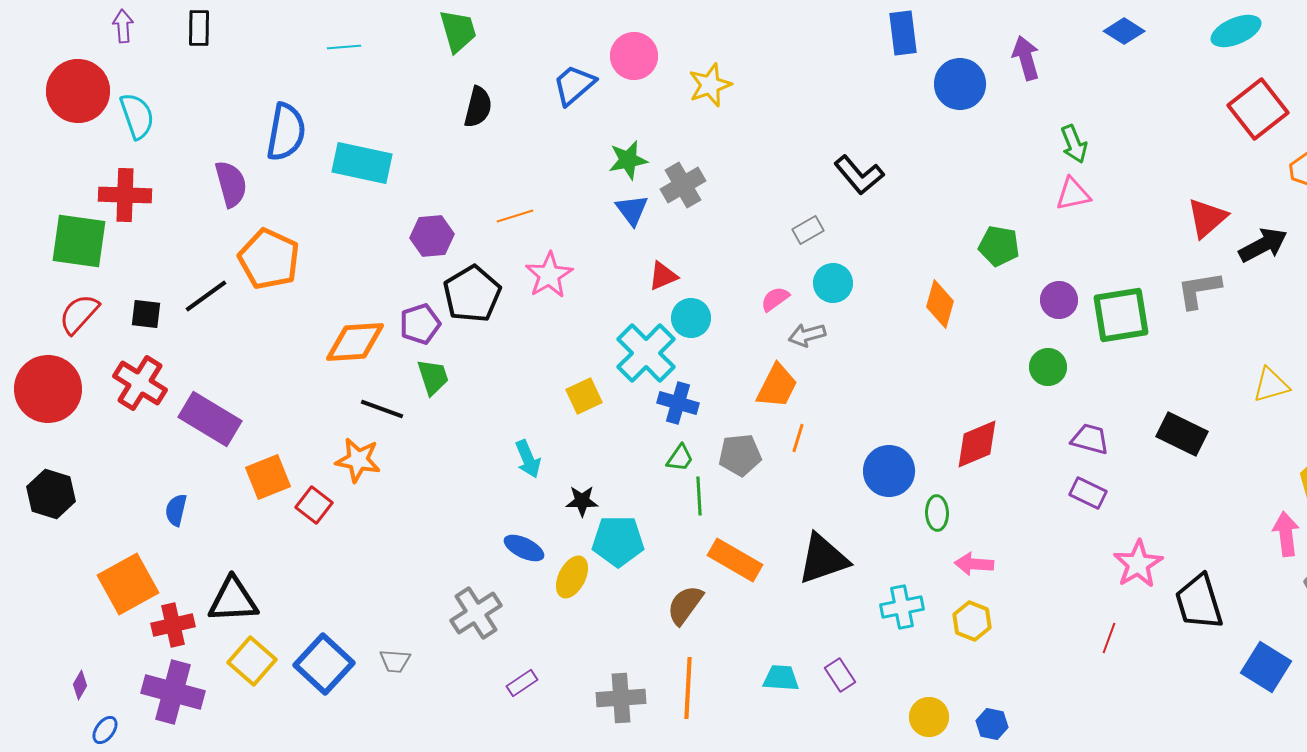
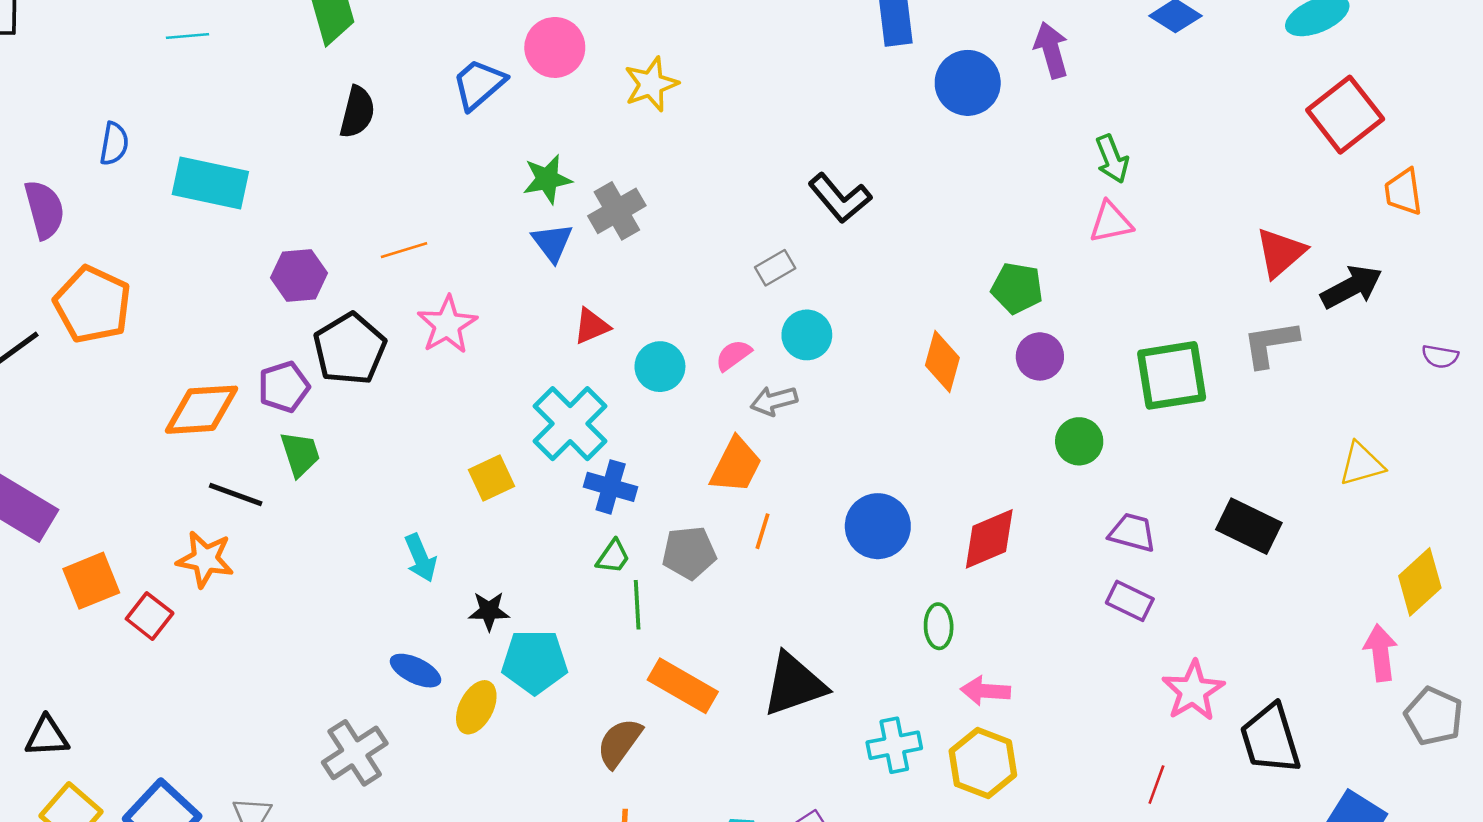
blue semicircle: (286, 132) -> (114, 144), size x0.6
purple circle: (1059, 300) -> (1040, 356), moved
cyan circle: (691, 318) -> (660, 367), moved
blue circle: (889, 471) -> (878, 526), moved
black triangle: (233, 600) -> (47, 736), size x0.7
yellow hexagon: (972, 621) -> (983, 763), size x1.4

